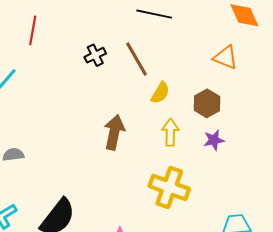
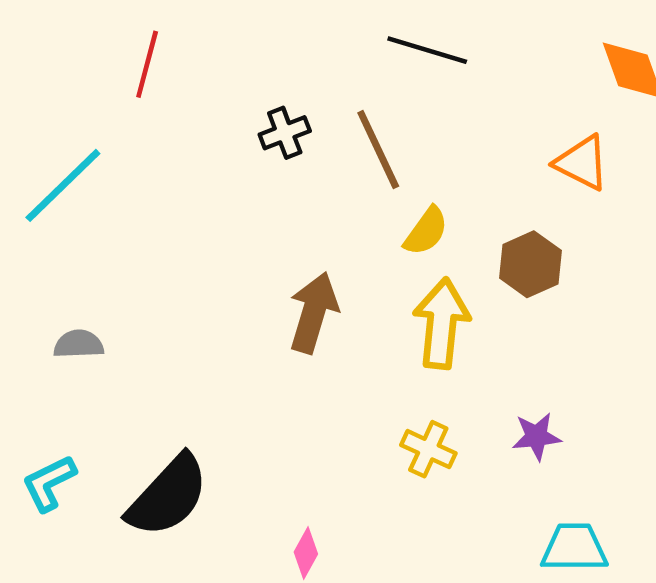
yellow arrow: (170, 132) -> (441, 323), size x1.4
purple star: (214, 140) -> (537, 436), moved
yellow cross: (169, 187) -> (428, 449), size x0.6

